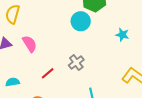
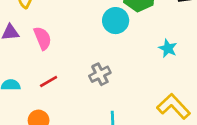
red line: (48, 73) -> (49, 82), moved

